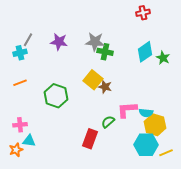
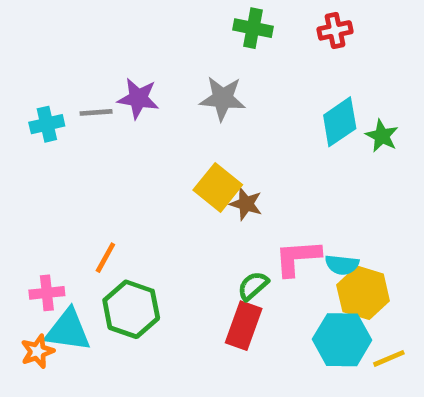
gray line: (28, 40) -> (96, 112), moved, turned 56
green cross: (105, 52) -> (253, 28), moved
orange line: (20, 83) -> (105, 258), moved, turned -40
green hexagon: (56, 96) -> (131, 309), moved
red rectangle: (90, 139) -> (244, 326), moved
cyan triangle: (29, 141) -> (68, 330), size x1.5

